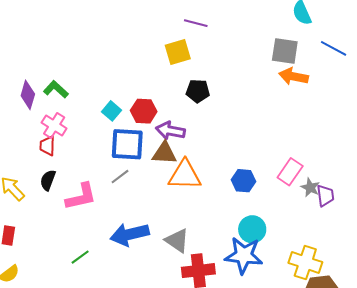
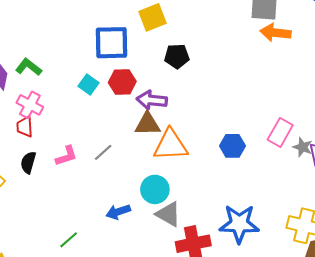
blue square: (127, 144) -> (111, 43), moved
pink L-shape: (81, 197) -> (66, 156), moved, size x0.7
cyan circle: (252, 229) -> (155, 189), moved
blue arrow: (130, 234) -> (118, 212), size x0.6

